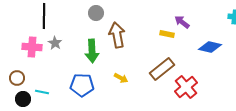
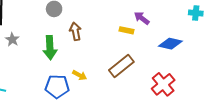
brown arrow: (117, 35) -> (75, 31), size x0.7
blue pentagon: (82, 85) -> (57, 86), moved
red cross: (186, 87) -> (163, 84), moved

